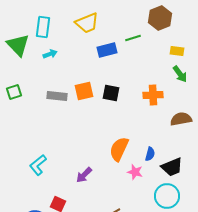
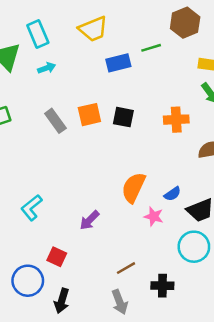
cyan rectangle: (43, 27) -> (38, 34), turned -30
gray rectangle: (57, 96) -> (55, 121), turned 48
blue semicircle: (150, 154) -> (172, 194), turned 40

